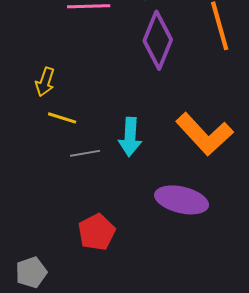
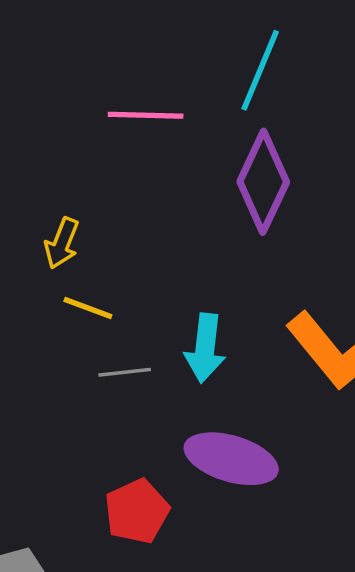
purple ellipse: (182, 200) -> (231, 459), moved

